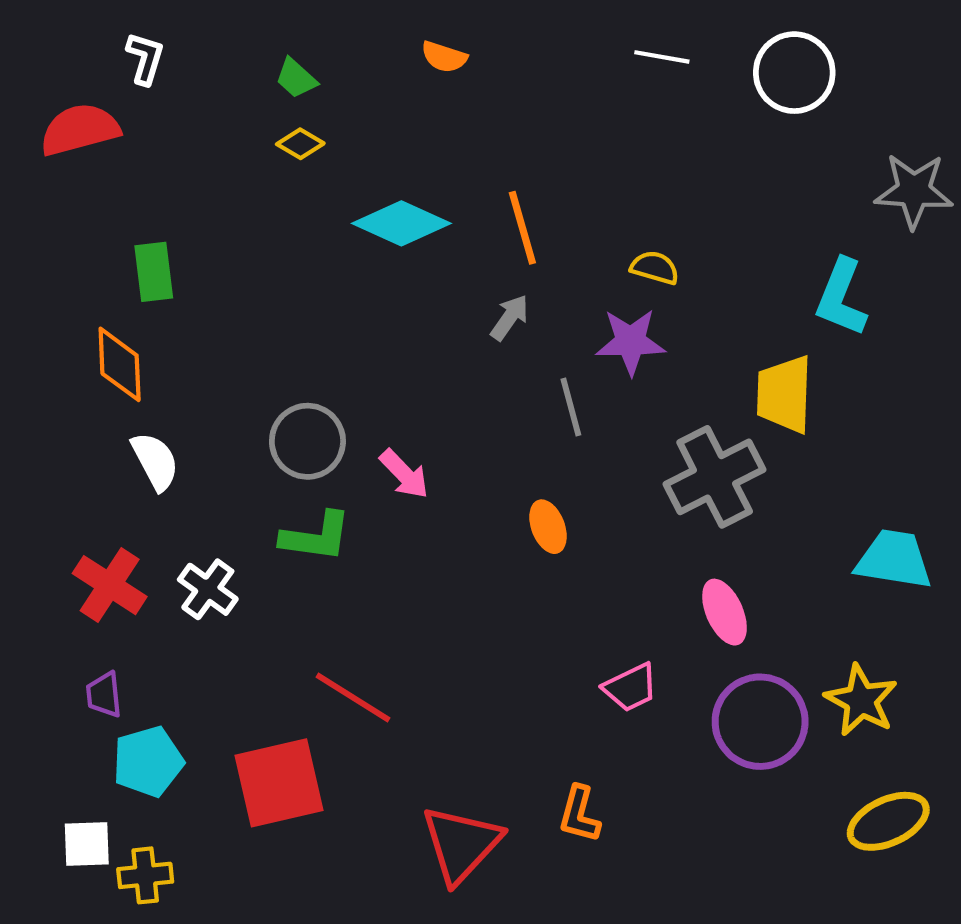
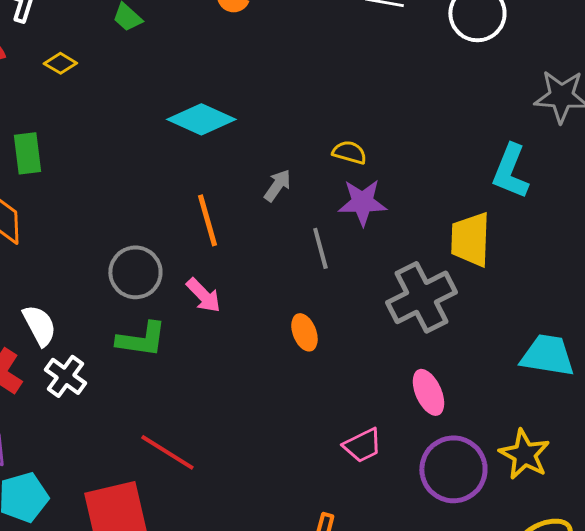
yellow diamond: (300, 144) -> (60, 63), moved
orange line: (522, 228) -> (207, 220), moved
yellow semicircle: (655, 268) -> (349, 152), moved
white semicircle: (155, 461) -> (39, 325), moved

